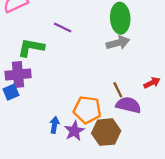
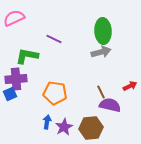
orange pentagon: (87, 110) -> (55, 93), moved

